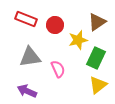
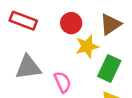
red circle: (55, 25) -> (71, 23), moved

